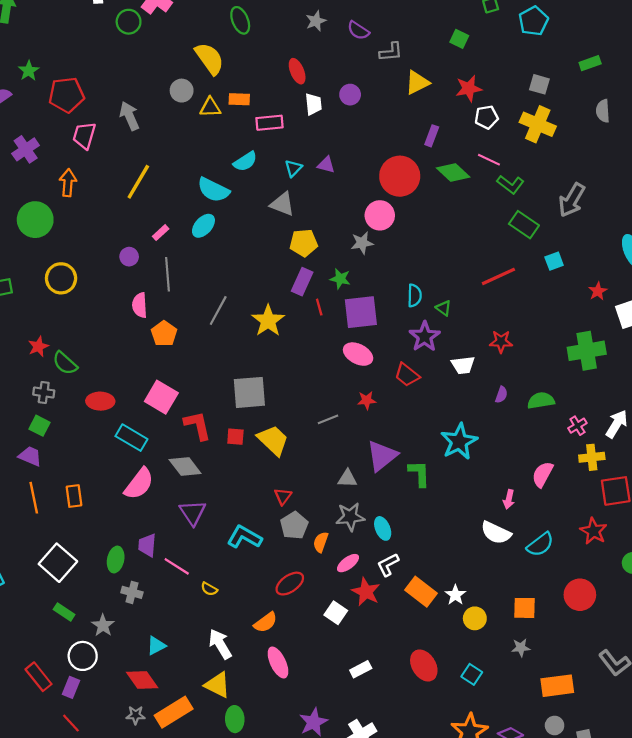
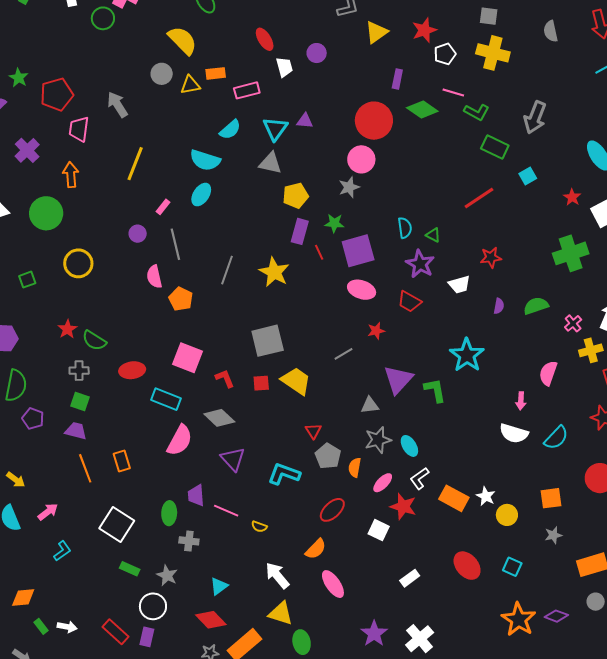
cyan triangle: (293, 168) -> (275, 129), size x1.5
red L-shape: (198, 425) -> (225, 378), size x0.7

